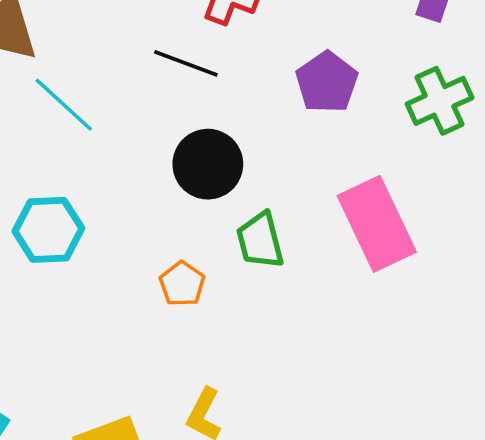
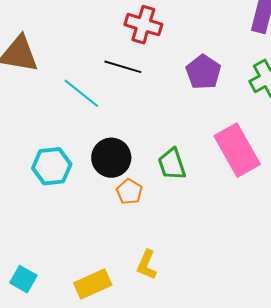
cyan line: (64, 105) -> (81, 93), moved
black circle: (208, 164) -> (111, 158), moved

